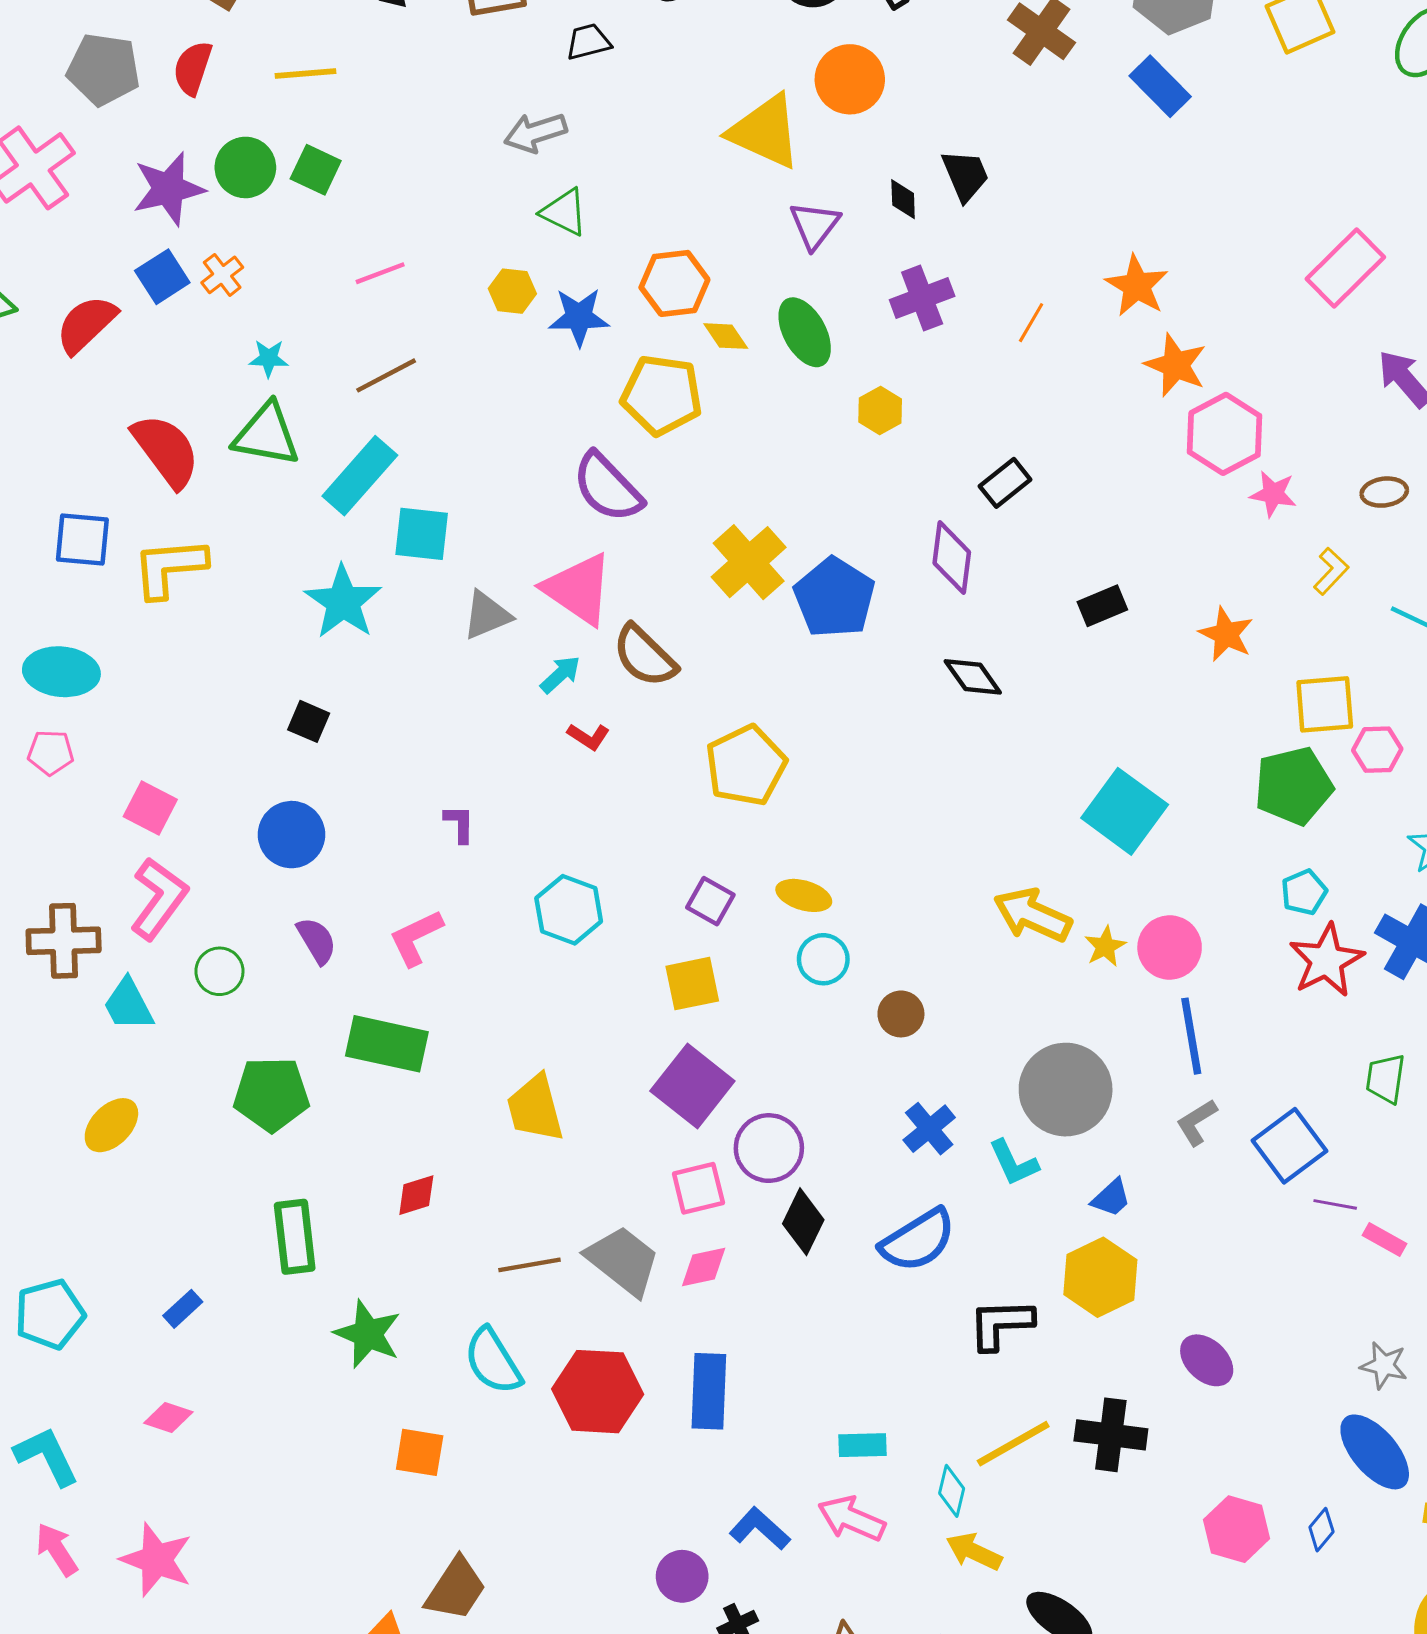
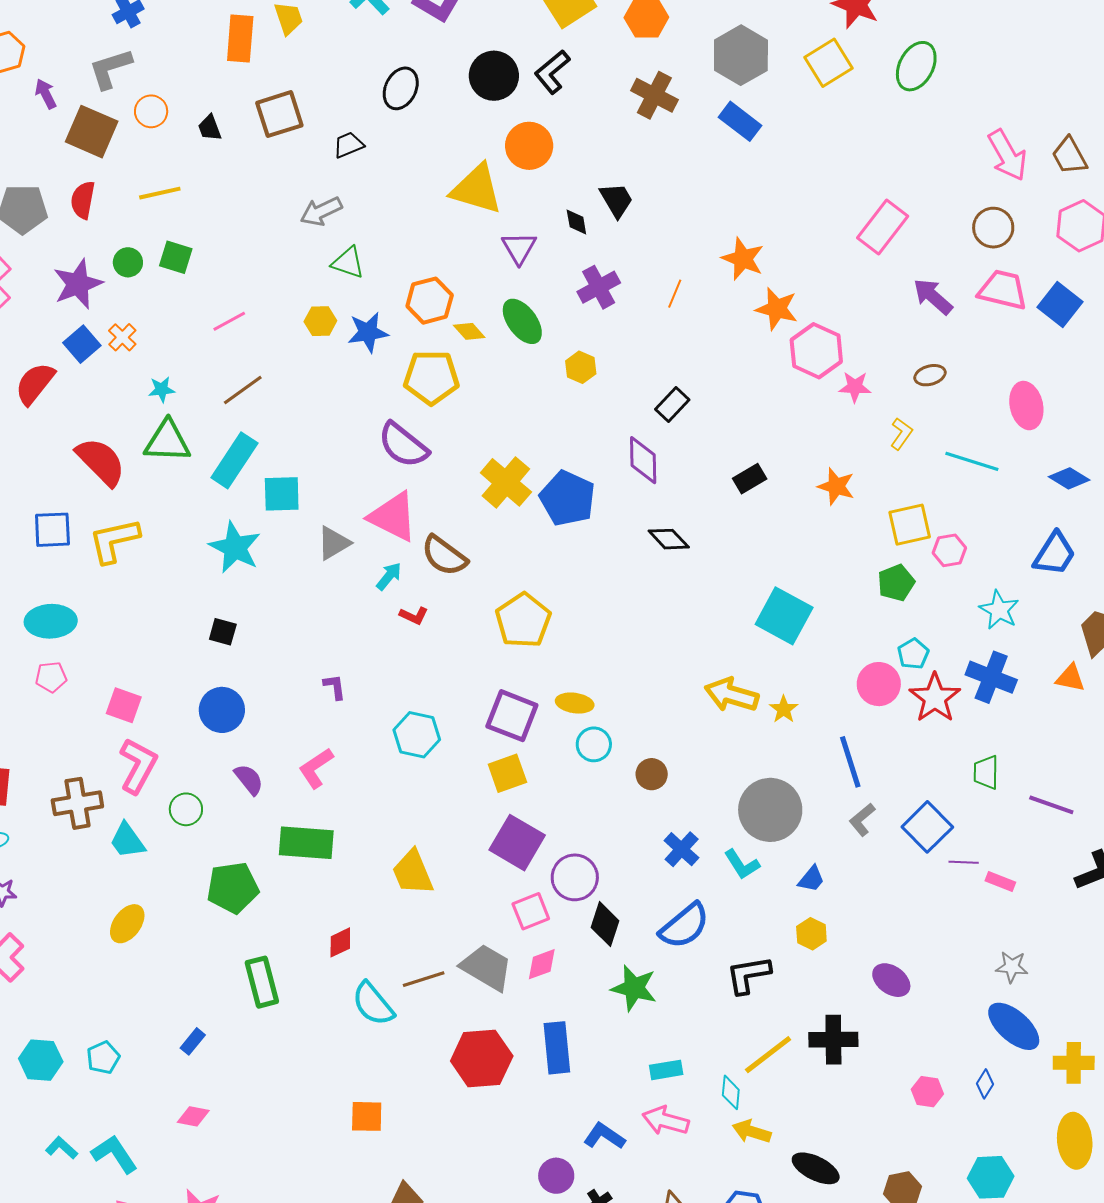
green circle: (245, 167) -> (128, 262), size x0.7
green pentagon: (1293, 786) -> (896, 583), size x0.7
purple square: (710, 901) -> (512, 716), size x1.6
pink circle: (1170, 947) -> (879, 684), moved
yellow hexagon: (1100, 1277) -> (811, 934), size x0.6
cyan pentagon: (50, 1314) -> (103, 1058), size x0.7
green star: (368, 1334) -> (634, 988), moved
cyan semicircle: (493, 1361) -> (373, 1004), moved
pink hexagon: (1237, 1529) -> (927, 1092), size x0.7

